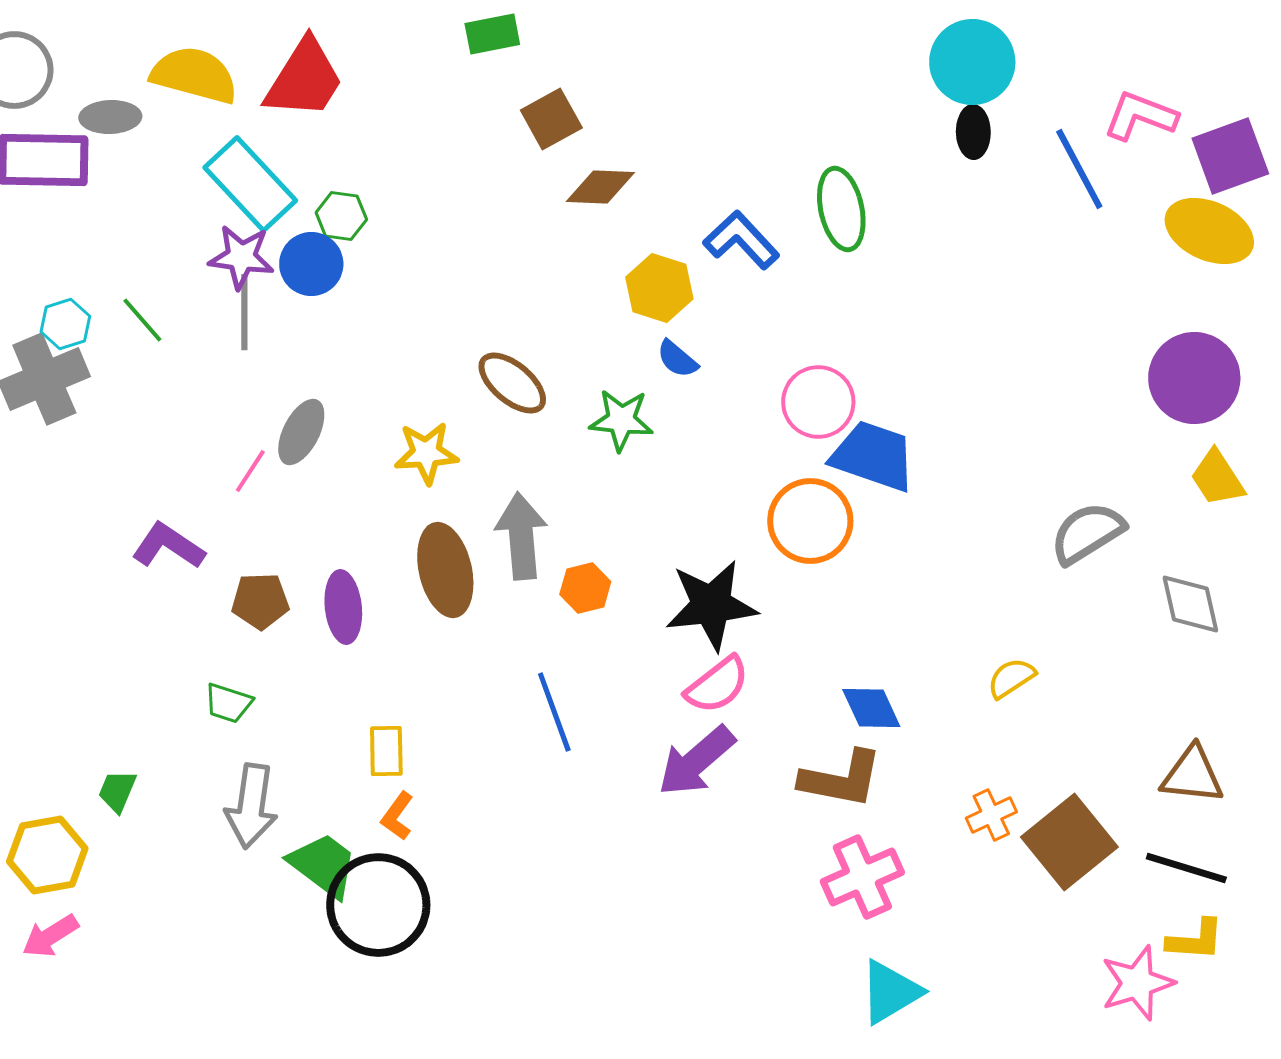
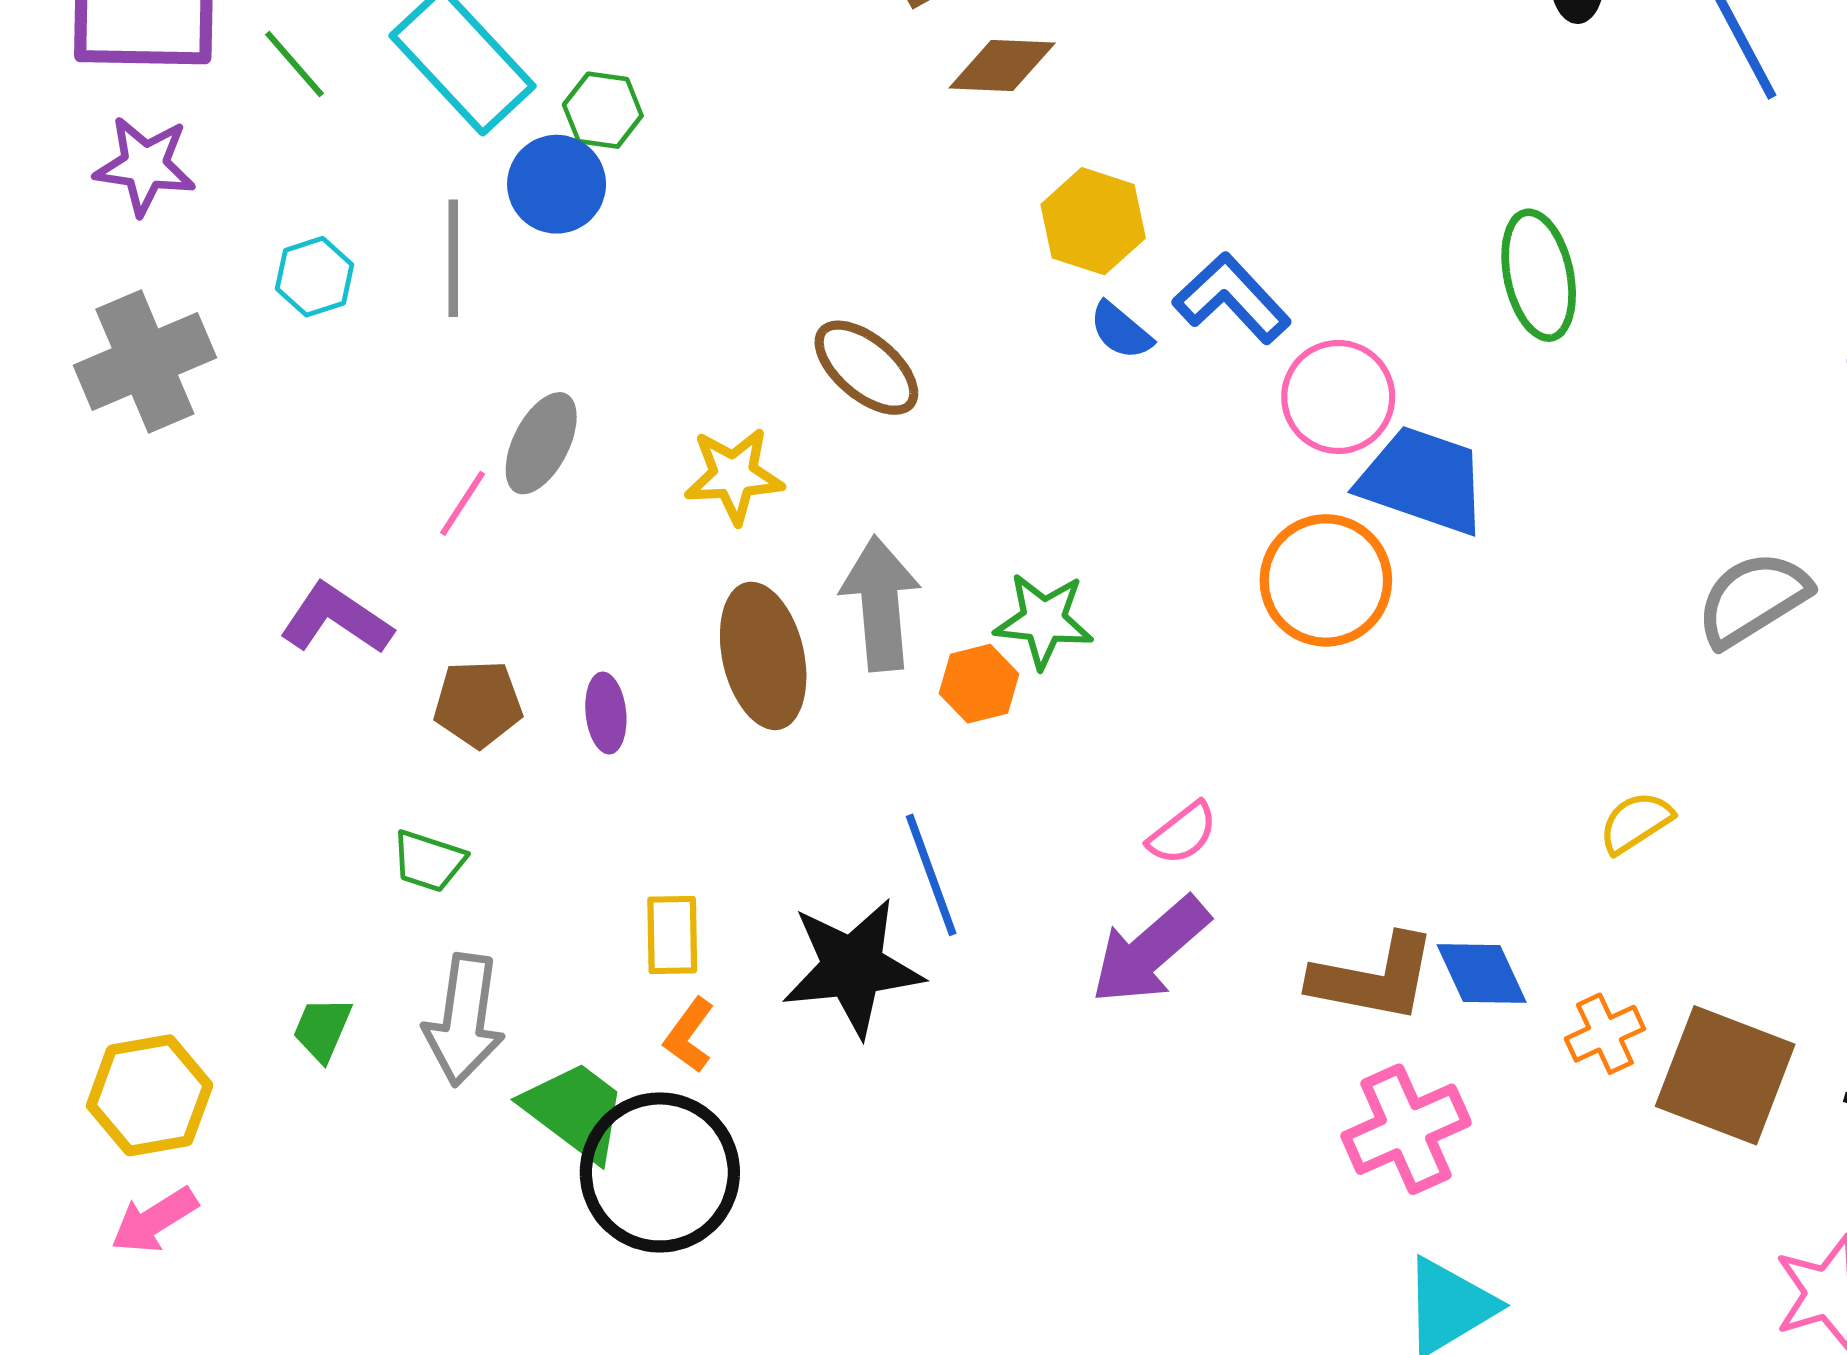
green ellipse: (841, 209) -> (1539, 275), moved
blue L-shape: (741, 240) -> (1232, 298), moved
purple star: (241, 257) -> (145, 166), moved
green line: (142, 320) -> (294, 64), moved
cyan hexagon: (65, 324) -> (315, 277), moved
green star: (621, 420) -> (1044, 621), moved
black star: (711, 605) -> (853, 967), moved
purple ellipse: (343, 607) -> (606, 713), size x0.7
pink semicircle: (717, 685) -> (1182, 833), size x0.7
blue diamond: (871, 708) -> (1482, 974), moved
green trapezoid: (117, 791) -> (322, 1029), moved
brown square: (1069, 842) -> (1725, 1075), turned -30

